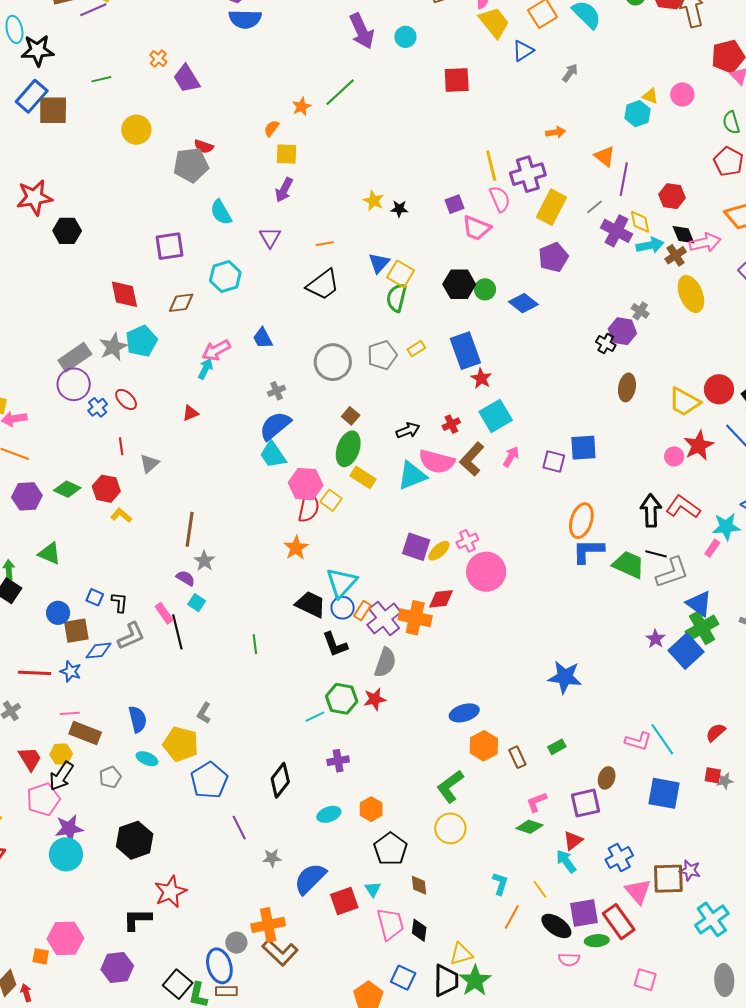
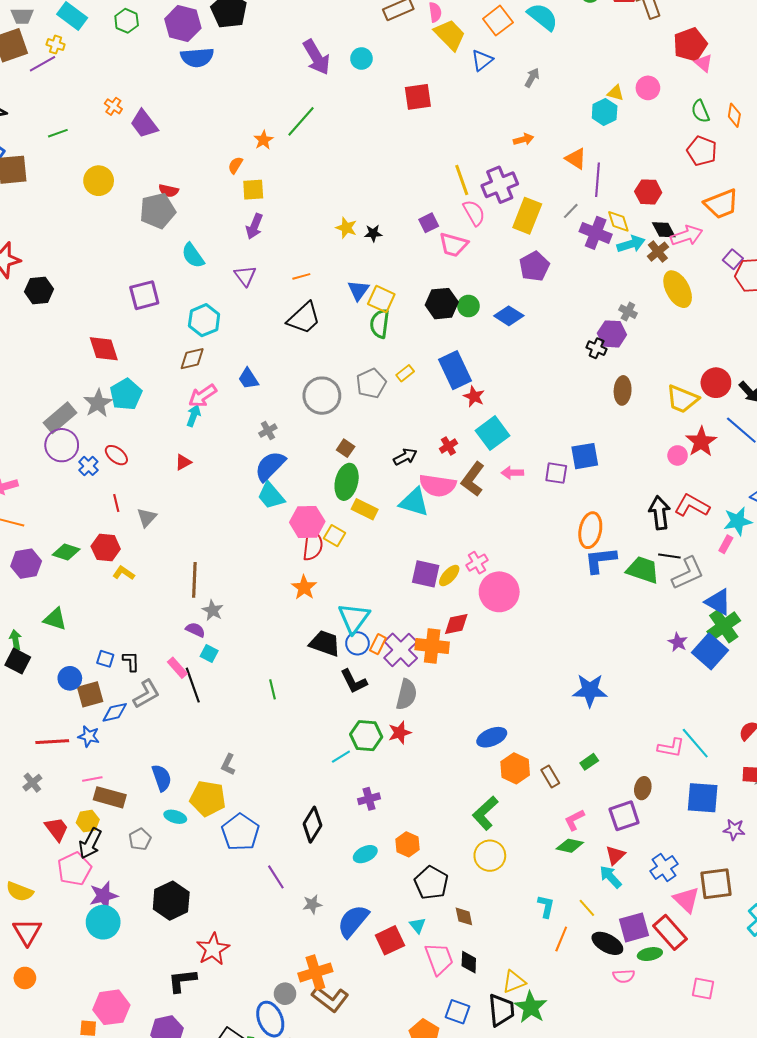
brown diamond: (181, 303) -> (192, 359), moved
pink arrow: (511, 457) -> (512, 473), turned -115
cyan triangle: (412, 476) -> (414, 502), turned 44
purple star: (690, 870) -> (734, 830), moved

